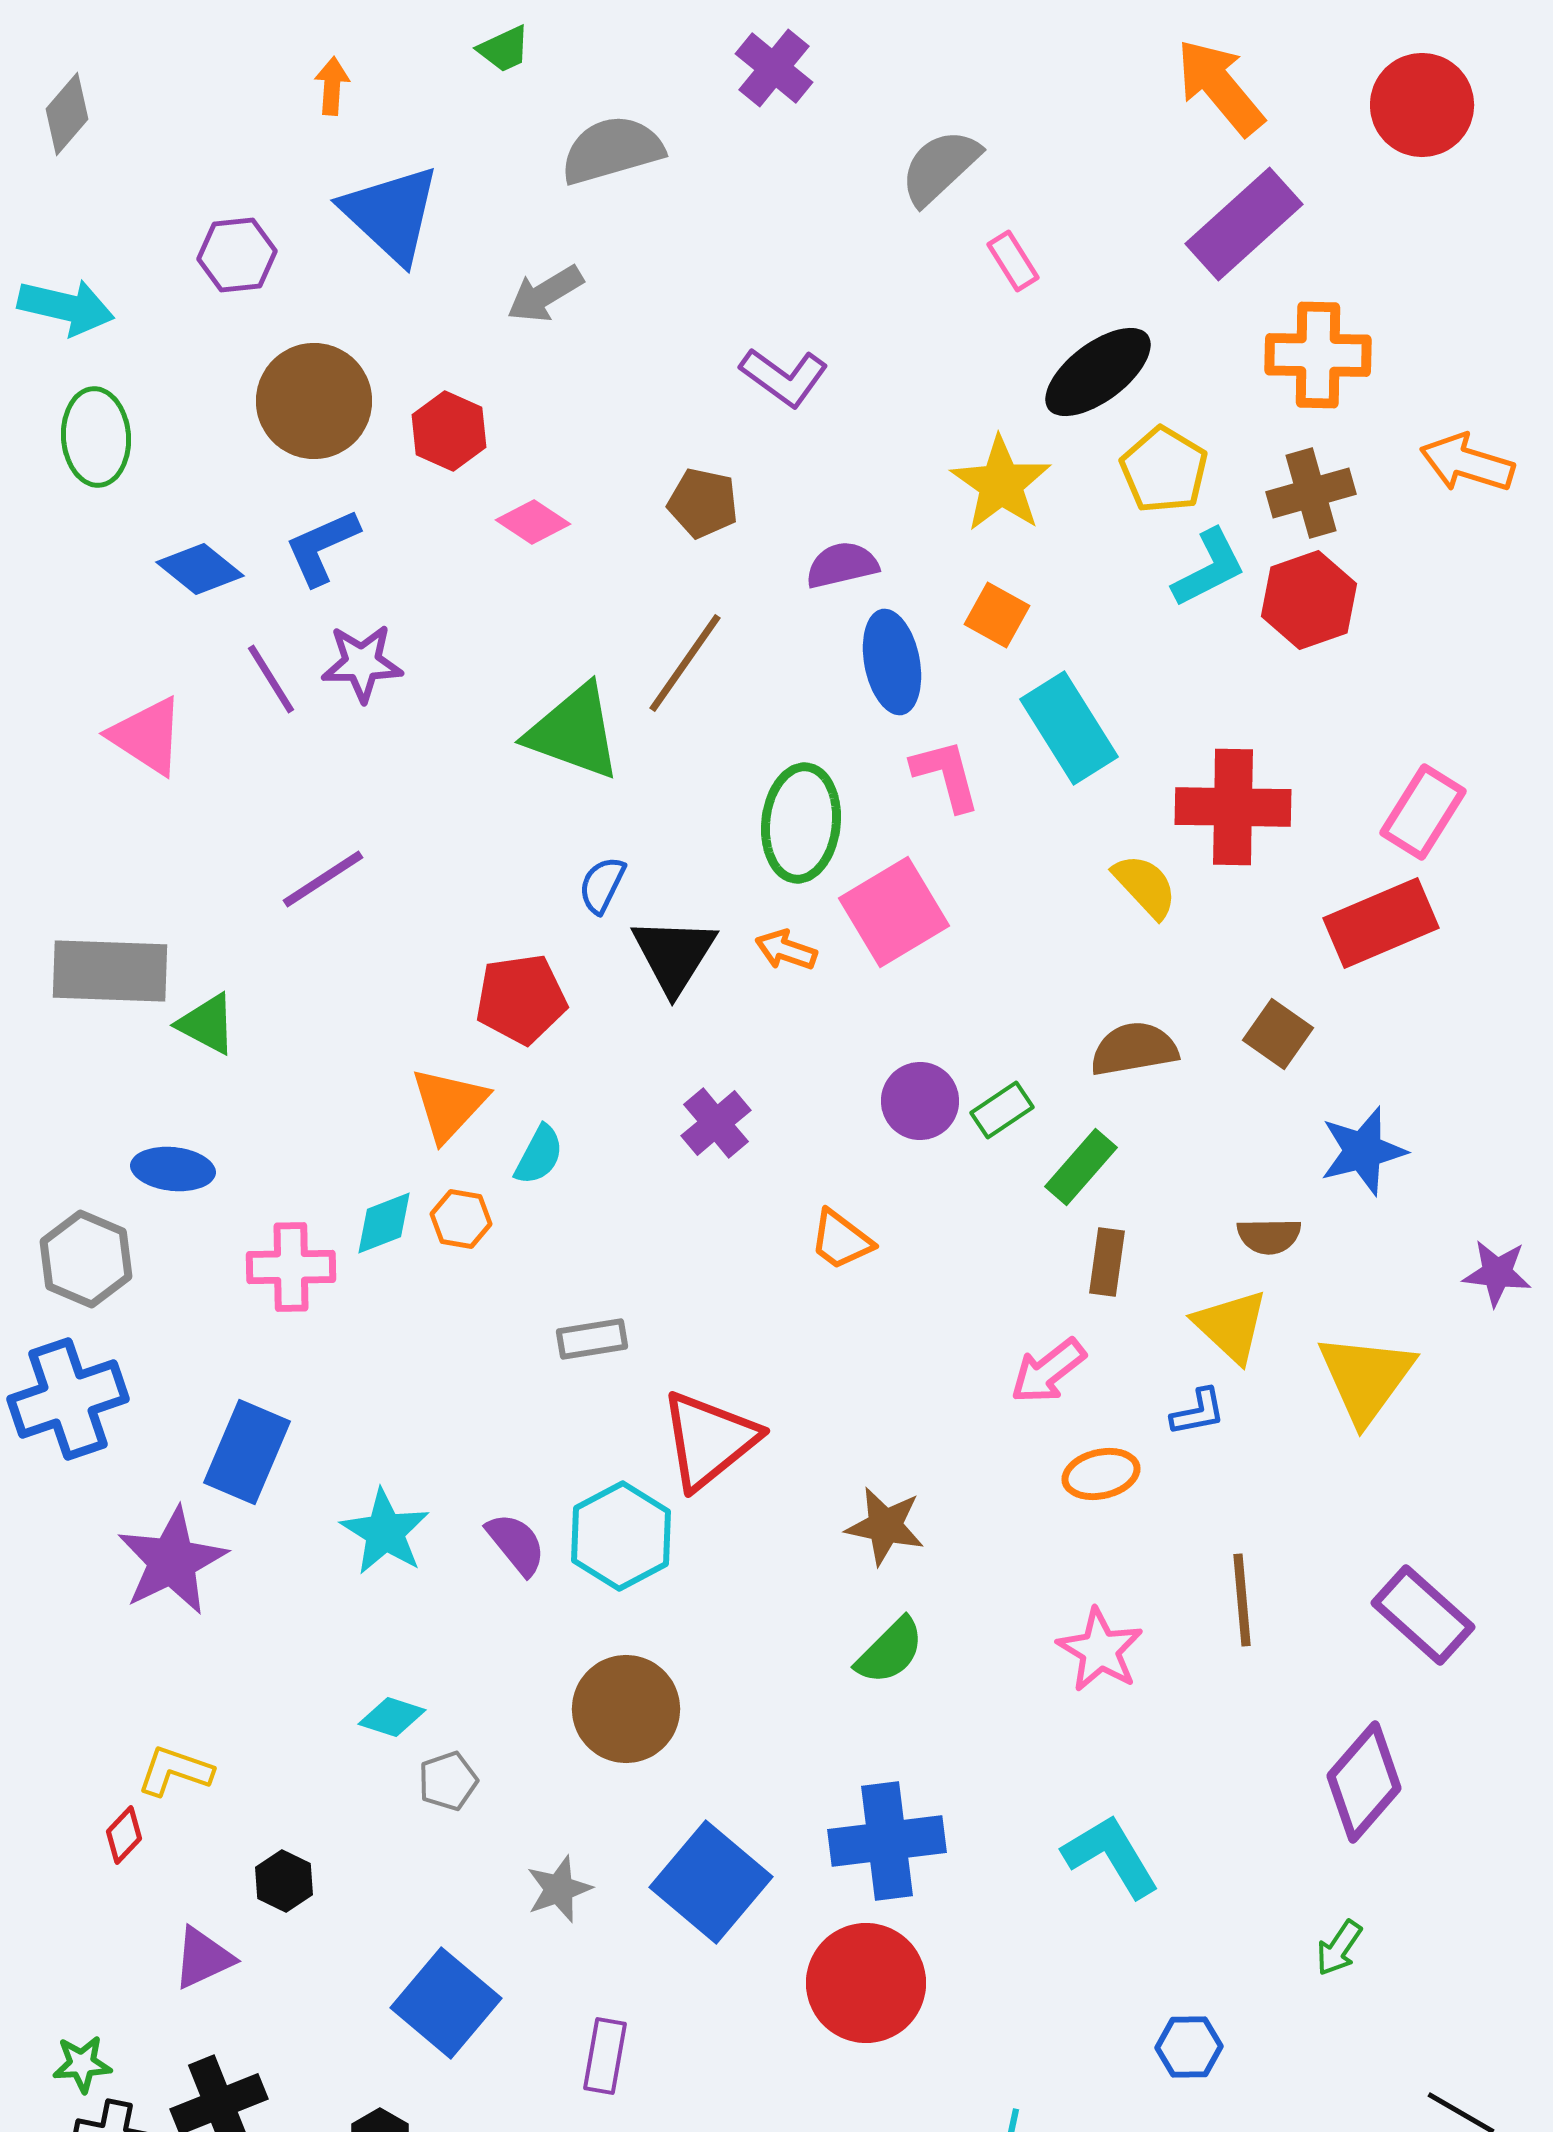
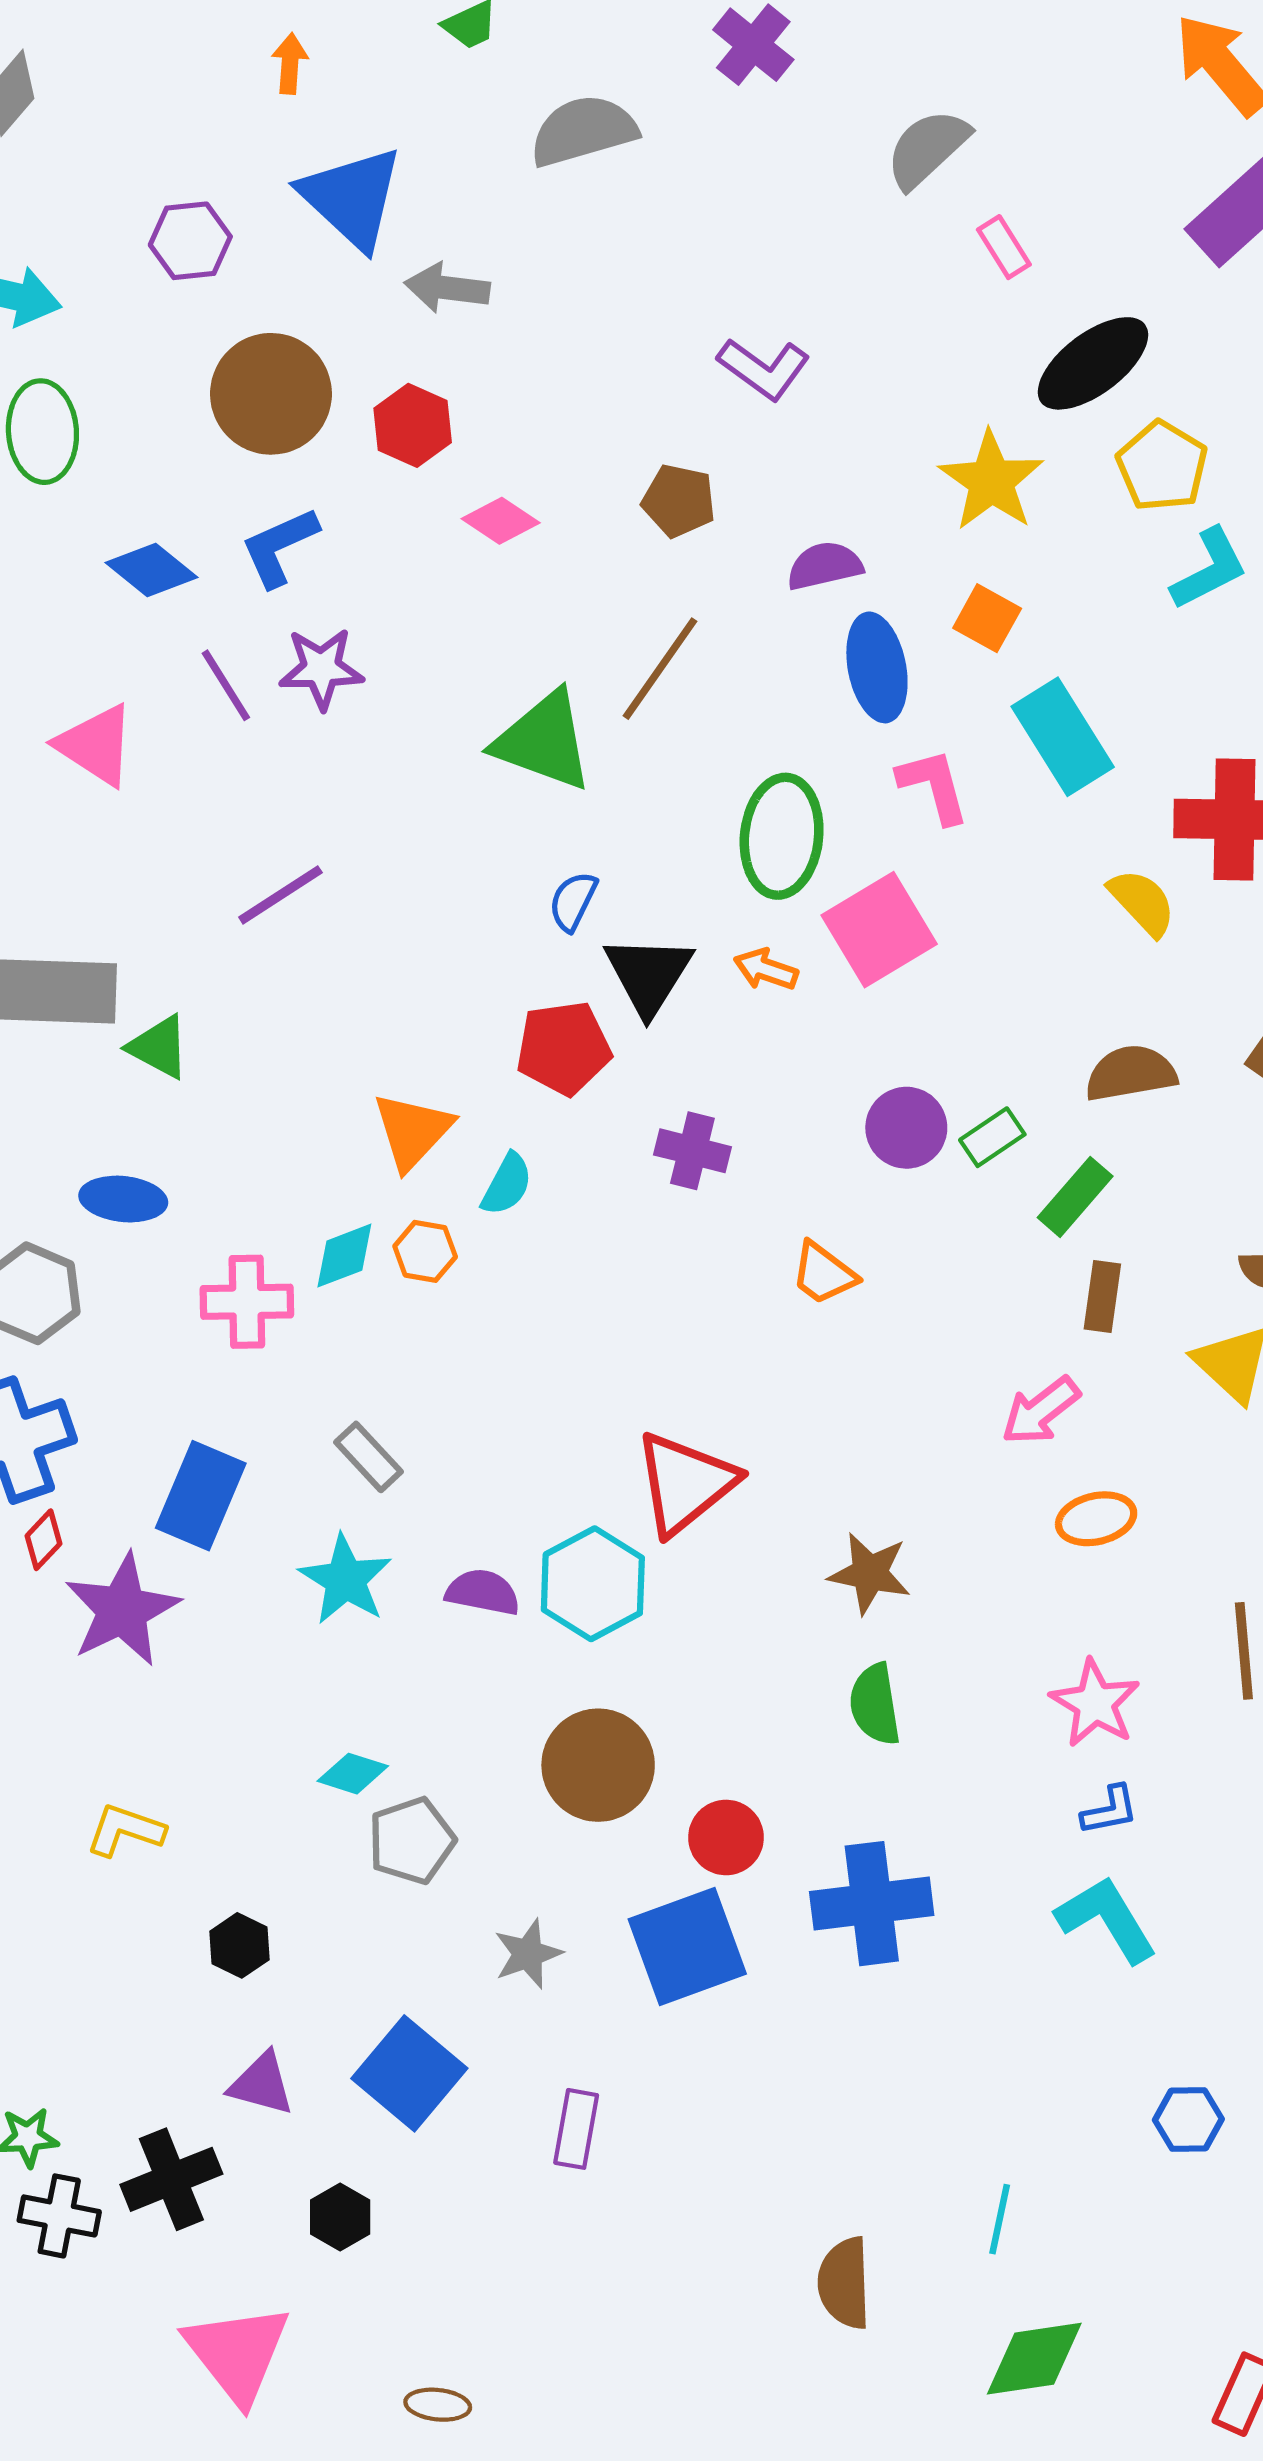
gray arrow: (545, 294) -> (447, 288), moved, turned 38
red pentagon: (521, 999) -> (564, 1048), moved
purple cross: (716, 1123) -> (692, 1151), turned -36
gray rectangle: (592, 1339) -> (368, 1457), moved, turned 56
blue L-shape: (1198, 1412) -> (1110, 1810), moved
purple semicircle: (516, 1544) -> (483, 1592), turned -40
green semicircle: (890, 1651) -> (875, 1704), turned 126
gray pentagon: (448, 1781) -> (411, 1841), size x1.4
red diamond: (124, 1835) -> (43, 1540), moved
blue square: (711, 1882) -> (687, 1947), turned 30
purple triangle: (203, 1958) -> (262, 2084), moved, turned 40
red circle: (866, 1983) -> (726, 1837), moved, size x0.6

